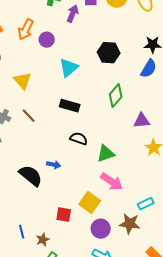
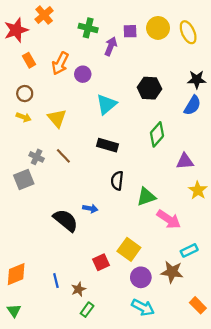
black semicircle: (79, 139) -> (117, 181), turned -102
pink arrow: (112, 182) -> (169, 219), moved
red square: (64, 215) -> (101, 262), turned -35

